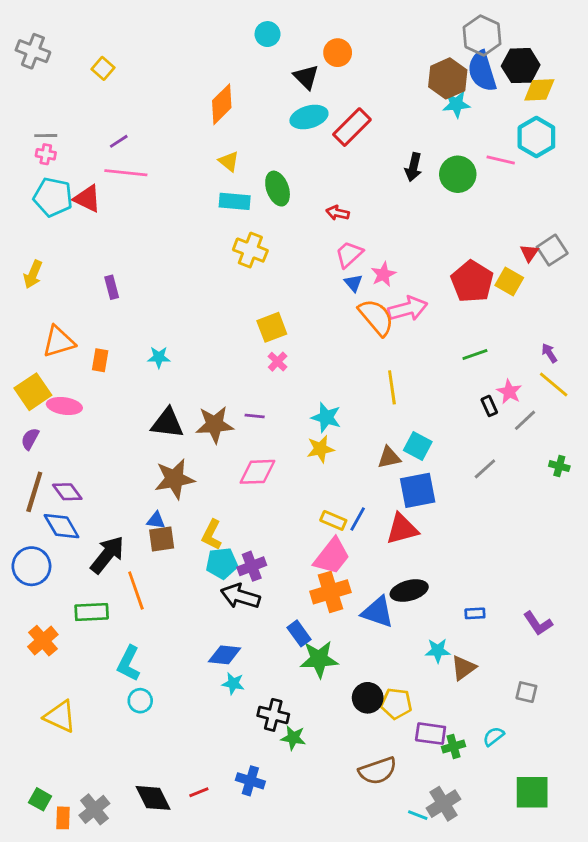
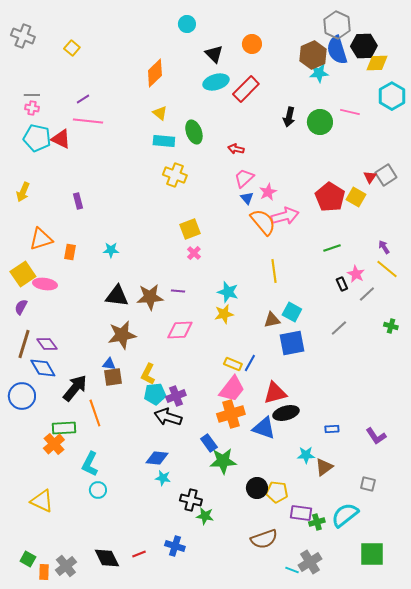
orange circle: (338, 53) -> (252, 44), moved
cyan hexagon: (536, 137) -> (392, 96), moved
red triangle: (402, 529) -> (275, 393), moved
orange cross: (43, 641) -> (54, 444), moved
cyan semicircle: (494, 736) -> (345, 515), size x1.8

